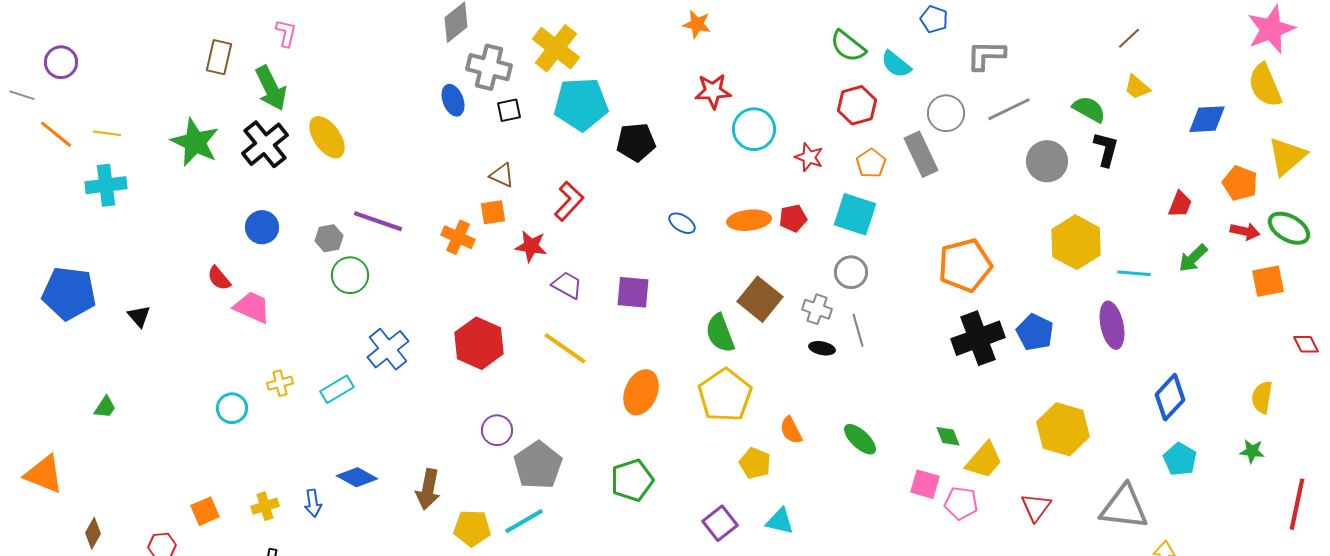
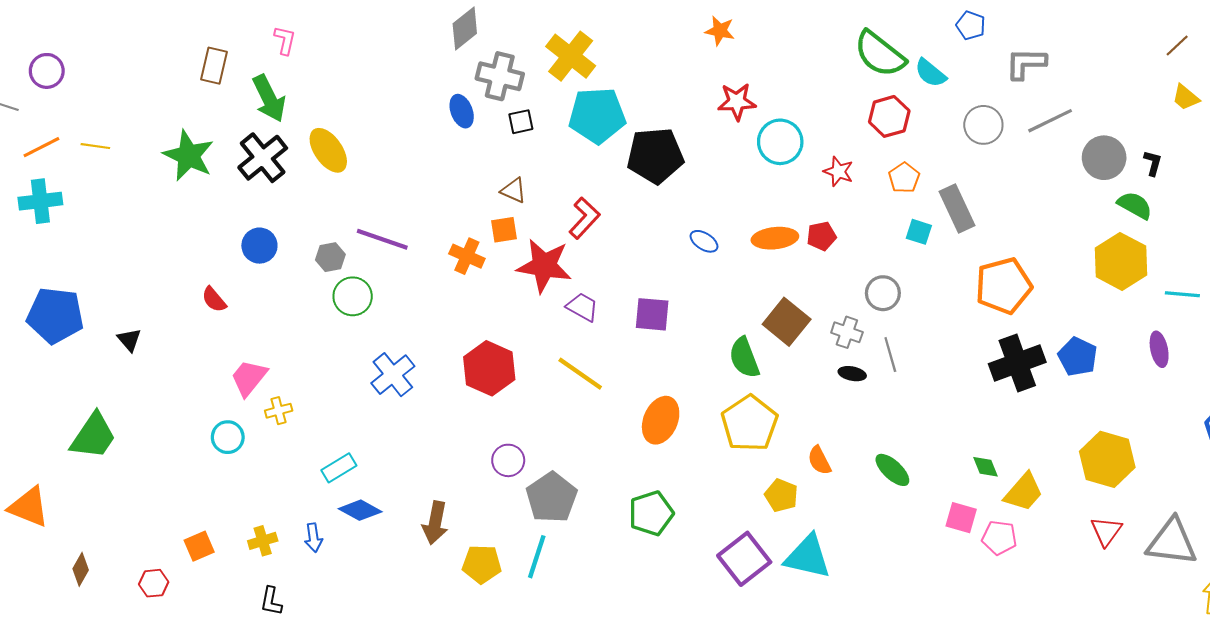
green semicircle: (848, 46) -> (880, 54), size x1.4
green semicircle: (1089, 109) -> (1135, 205), moved
orange line: (56, 134) -> (41, 147), turned -66
black pentagon: (636, 142) -> (655, 156), size x1.4
black L-shape: (1106, 149) -> (1153, 163), size x0.7
gray rectangle: (921, 154) -> (957, 209), moved
gray circle: (1047, 161) -> (1104, 158), moved
cyan cross: (106, 185) -> (40, 201), moved
cyan square: (855, 214) -> (919, 232), moved, size x0.6
red star: (531, 246) -> (544, 266), size x1.6
pink trapezoid: (252, 307) -> (249, 378), moved, turned -75
purple ellipse: (1112, 325) -> (1159, 349), size x0.7
cyan rectangle: (337, 389) -> (339, 468), moved
green trapezoid: (105, 407) -> (93, 436), size x2.0
red triangle: (1036, 507) -> (1106, 531), moved
cyan line: (524, 521) -> (537, 557), turned -42
cyan triangle: (780, 521) -> (808, 557), size x1.6
purple square: (720, 523) -> (744, 559), size x1.4

